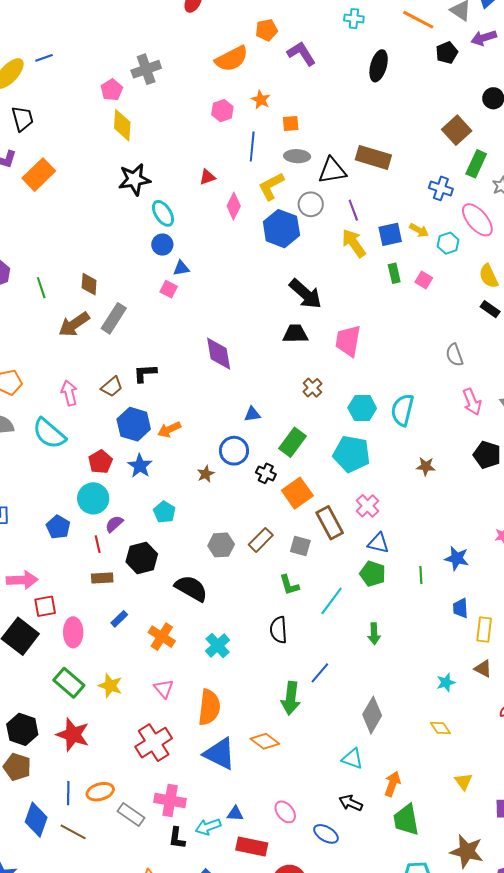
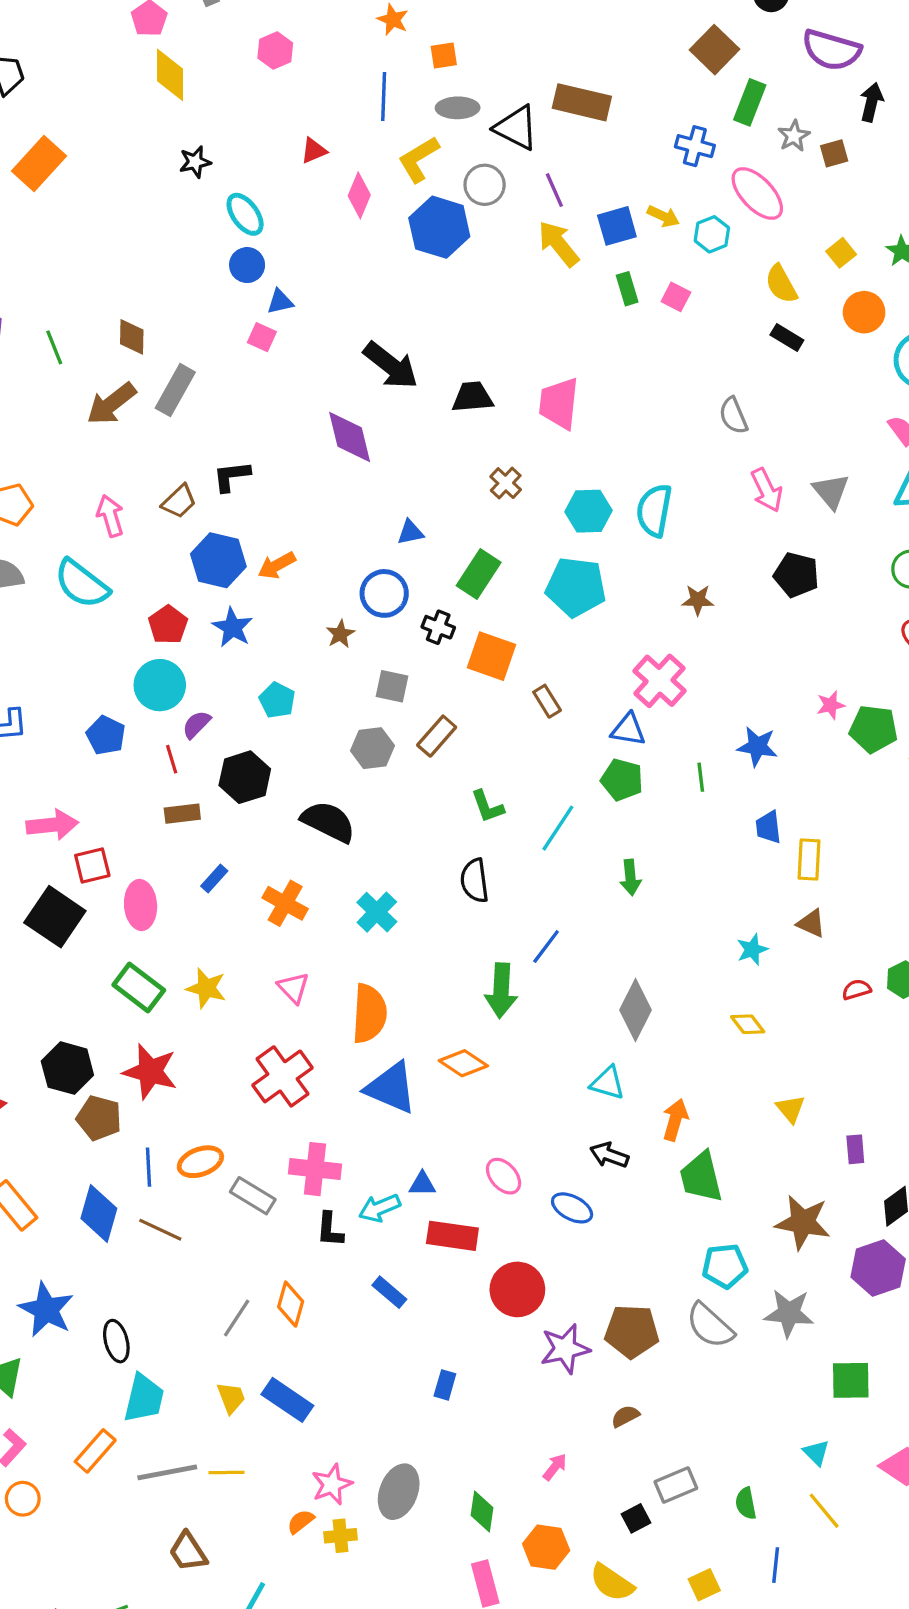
pink hexagon: (222, 111) -> (275, 51), moved
black triangle: (332, 171) -> (516, 128), turned 40
black star: (134, 179) -> (195, 162), size x0.6
black arrow: (305, 294) -> (391, 365), moved
orange square: (297, 493) -> (492, 656), turned -32
pink cross: (368, 506) -> (659, 681), moved, size x1.4
brown rectangle: (330, 523) -> (547, 701), size x0.6
gray square: (300, 546) -> (392, 686), moved
brown pentagon: (17, 767) -> (99, 1118), moved

